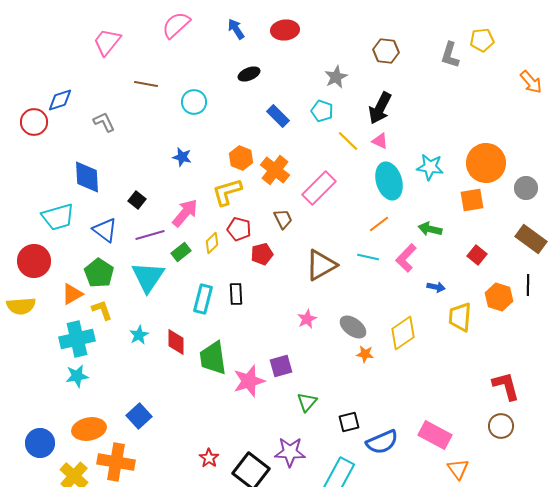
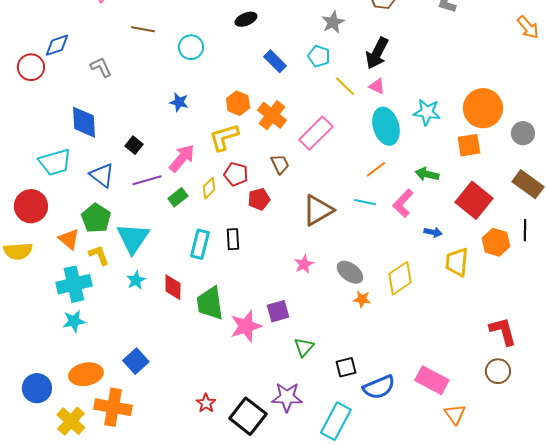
red square: (477, 255) -> (474, 200), size x1.8
cyan triangle: (148, 277) -> (133, 238), moved
orange triangle: (72, 294) -> (69, 239), turned -50

